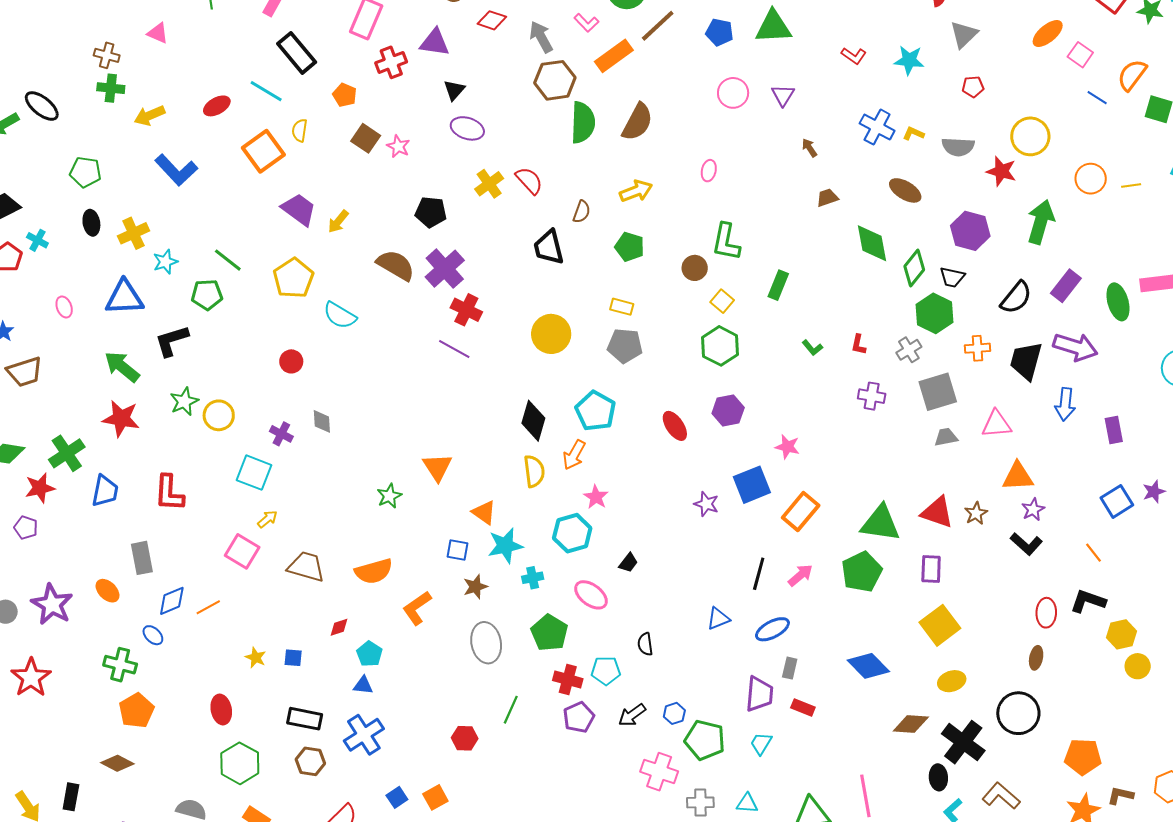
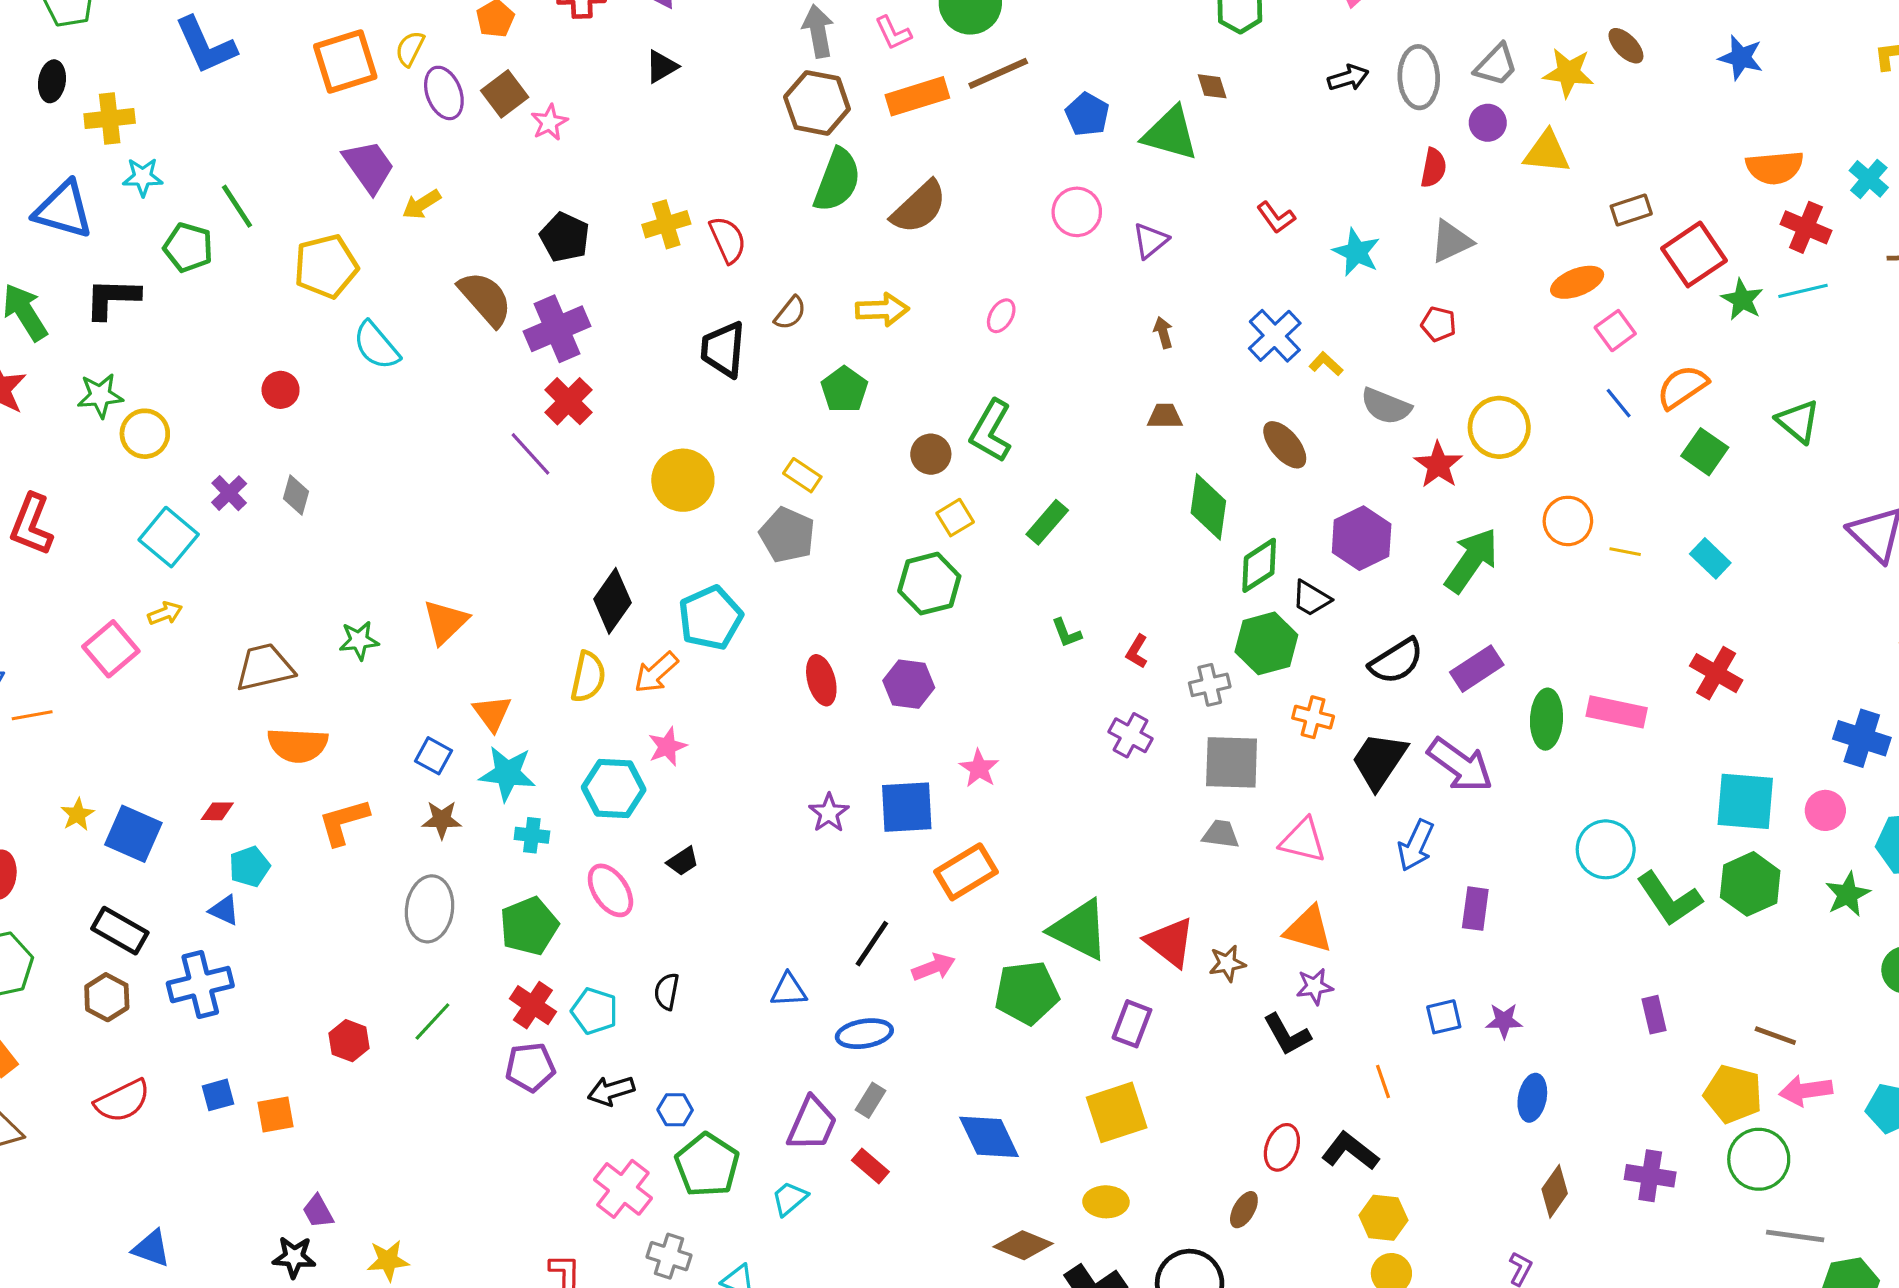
purple ellipse: (467, 128) -> (444, 93), moved, turned 32
blue square: (1117, 501) -> (1444, 1017), size x0.7
brown trapezoid: (306, 567) -> (265, 667), moved, turned -48
blue square: (293, 658) -> (133, 834), size x1.8

